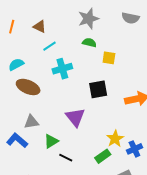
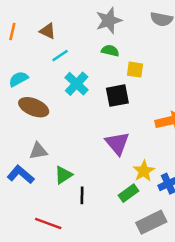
cyan cross: (62, 69) -> (77, 84), turned -30
black square: (98, 89) -> (117, 96), moved
purple triangle: (75, 117) -> (117, 143), moved
black line: (66, 158) -> (82, 195), turned 64

